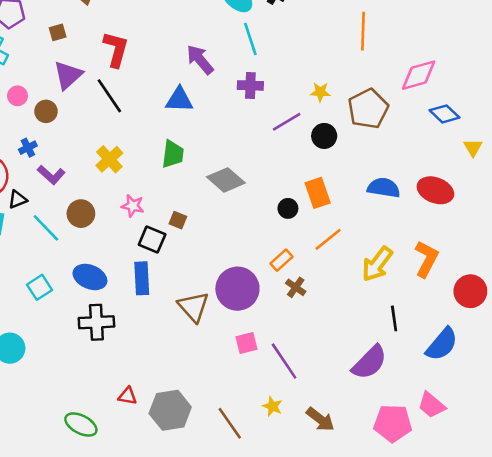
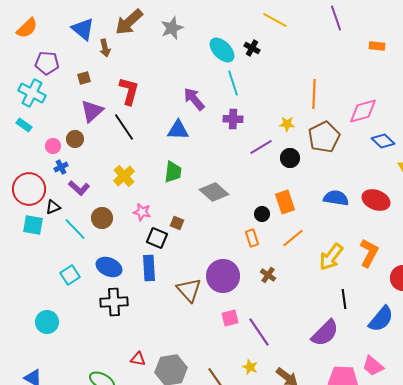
orange line: (363, 31) -> (314, 94), moved
pink circle: (18, 96) -> (53, 146), moved
orange rectangle: (281, 260) -> (252, 238), moved, turned -66

